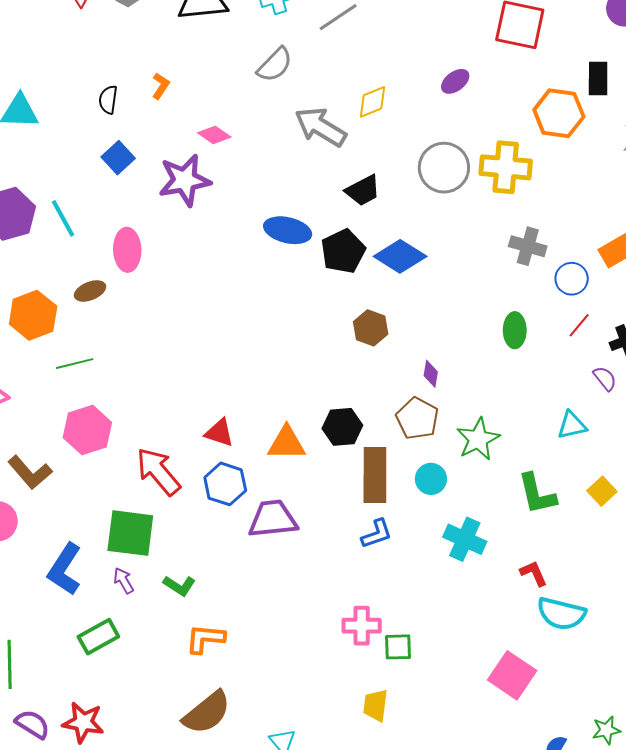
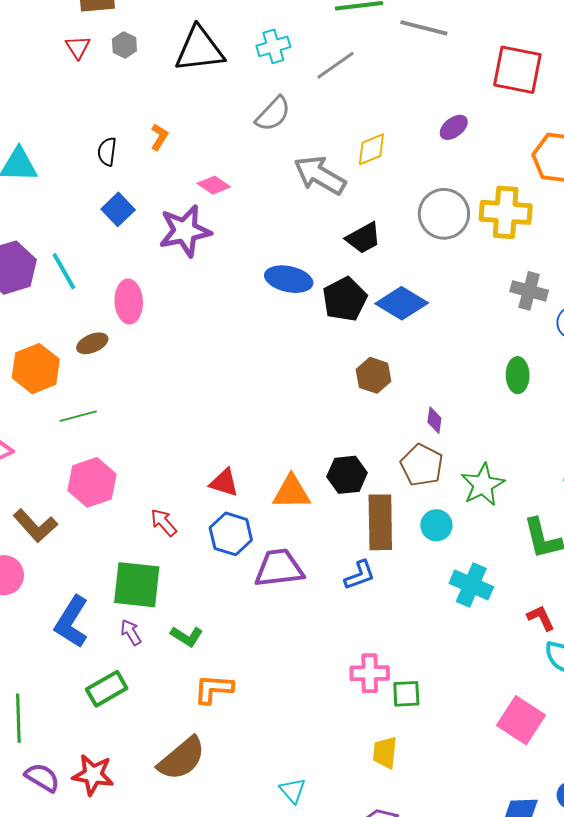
red arrow: (158, 471) -> (164, 523), size x0.6
blue L-shape: (377, 534) -> (360, 575), moved
brown semicircle: (207, 713) -> (182, 759), moved

